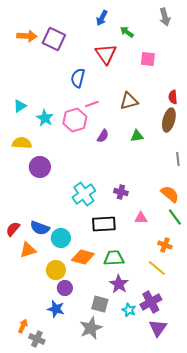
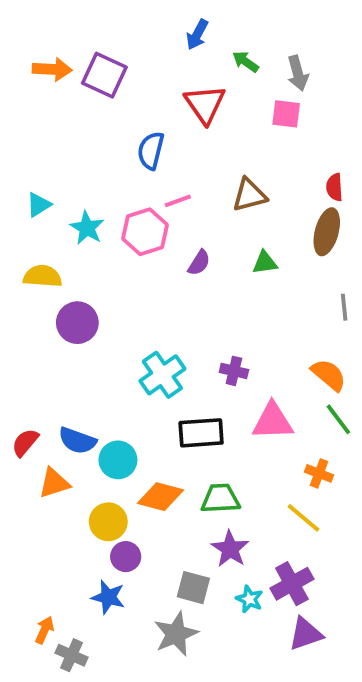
gray arrow: (165, 17) -> (298, 73), moved
pink triangle: (141, 218) -> (273, 421), size x1.6
purple triangle: (158, 328) -> (305, 634), turned 36

